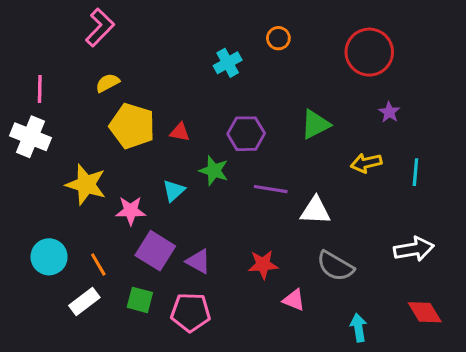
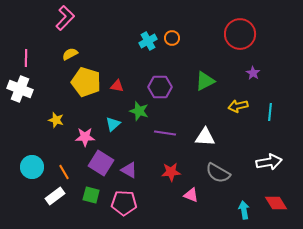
orange circle: (278, 38) -> (172, 38), moved
yellow star: (86, 184) -> (56, 120), size x0.6
purple line: (271, 189) -> (165, 133), moved
cyan arrow: (358, 328) -> (244, 210), moved

